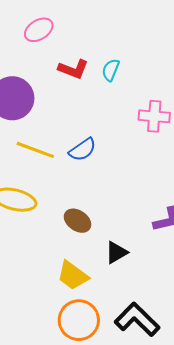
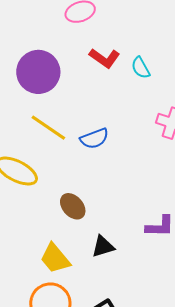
cyan semicircle: (111, 70) -> (141, 68), turned -65

